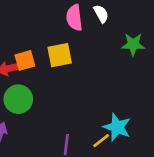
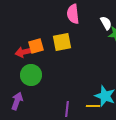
white semicircle: (101, 14) -> (106, 23), moved
yellow line: (101, 141) -> (93, 106), turned 40

